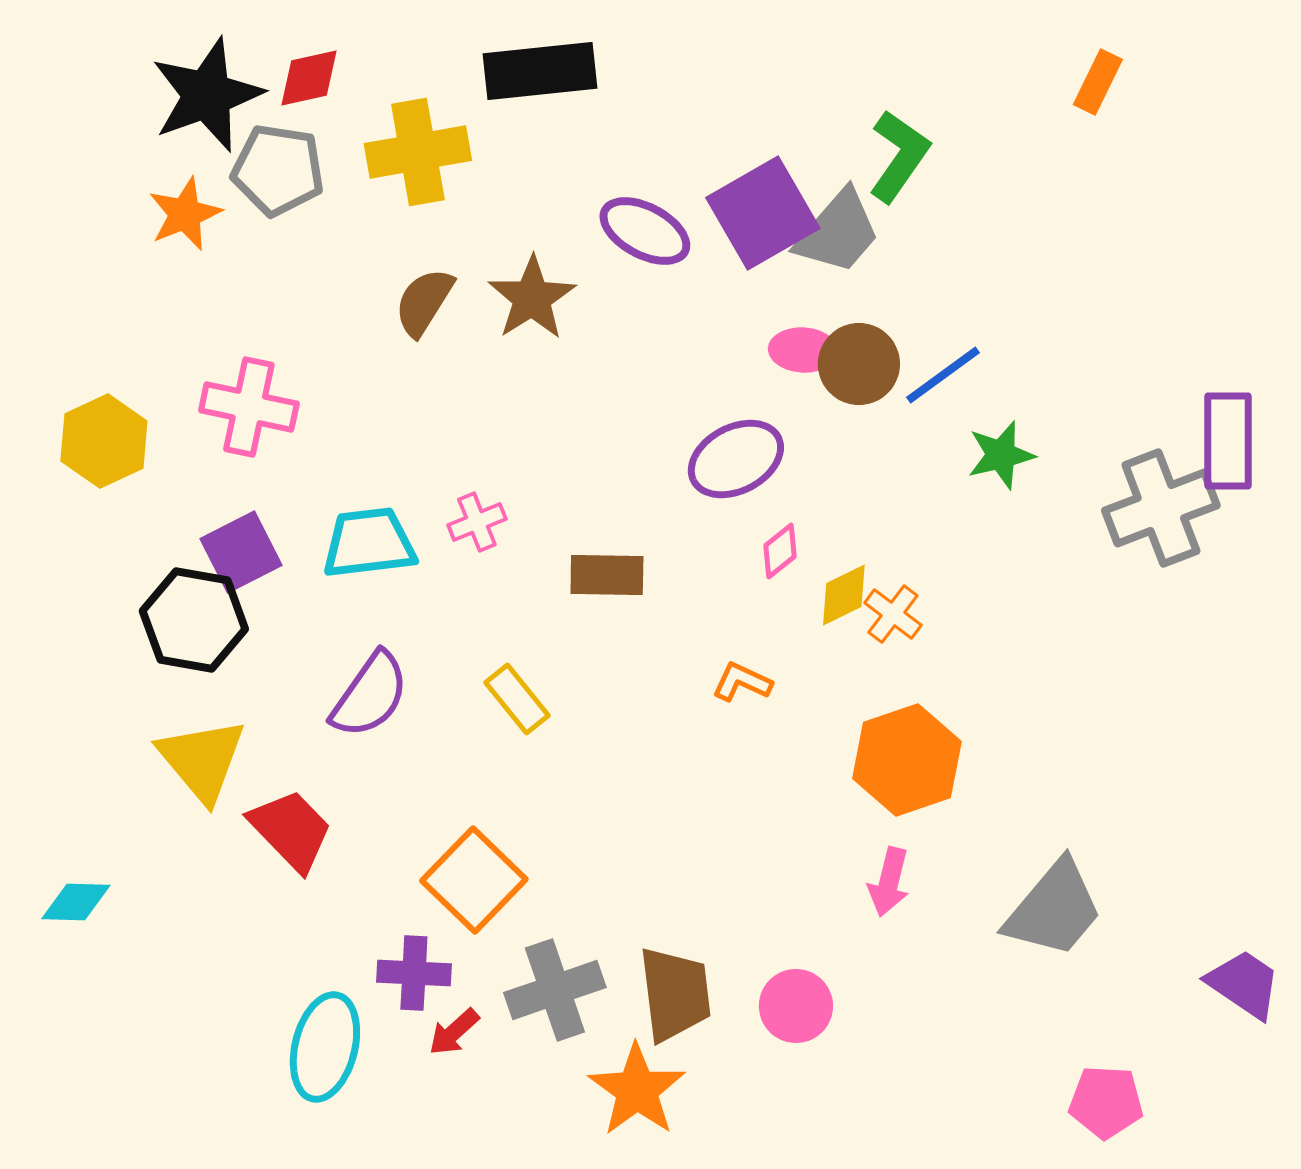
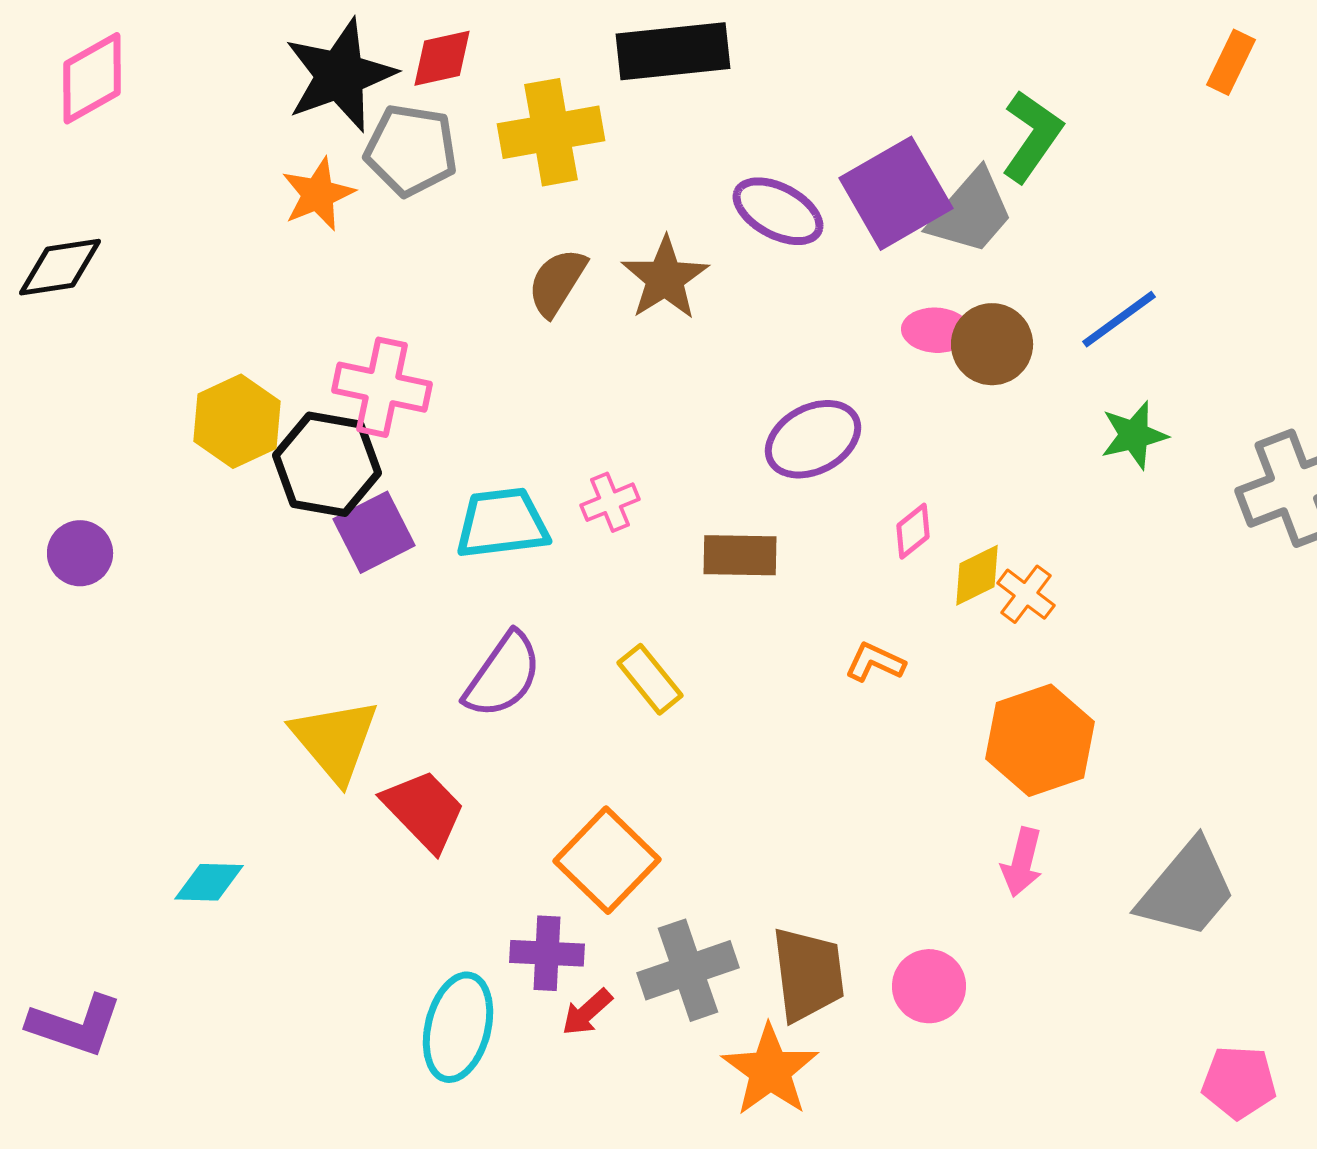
blue line: (943, 375) -> (1119, 319), moved
purple ellipse: (736, 459) -> (813, 439), moved
black hexagon: (194, 620) -> (327, 464), moved

